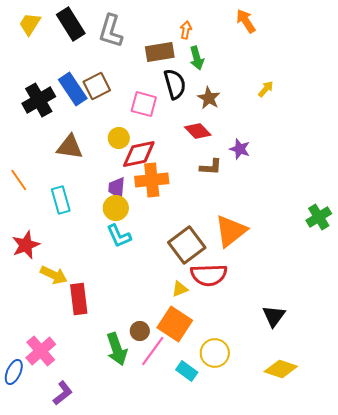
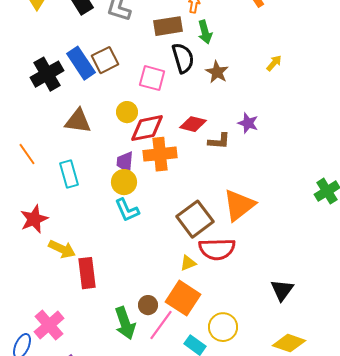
red diamond: (198, 131) -> (193, 124), moved, turned -32

